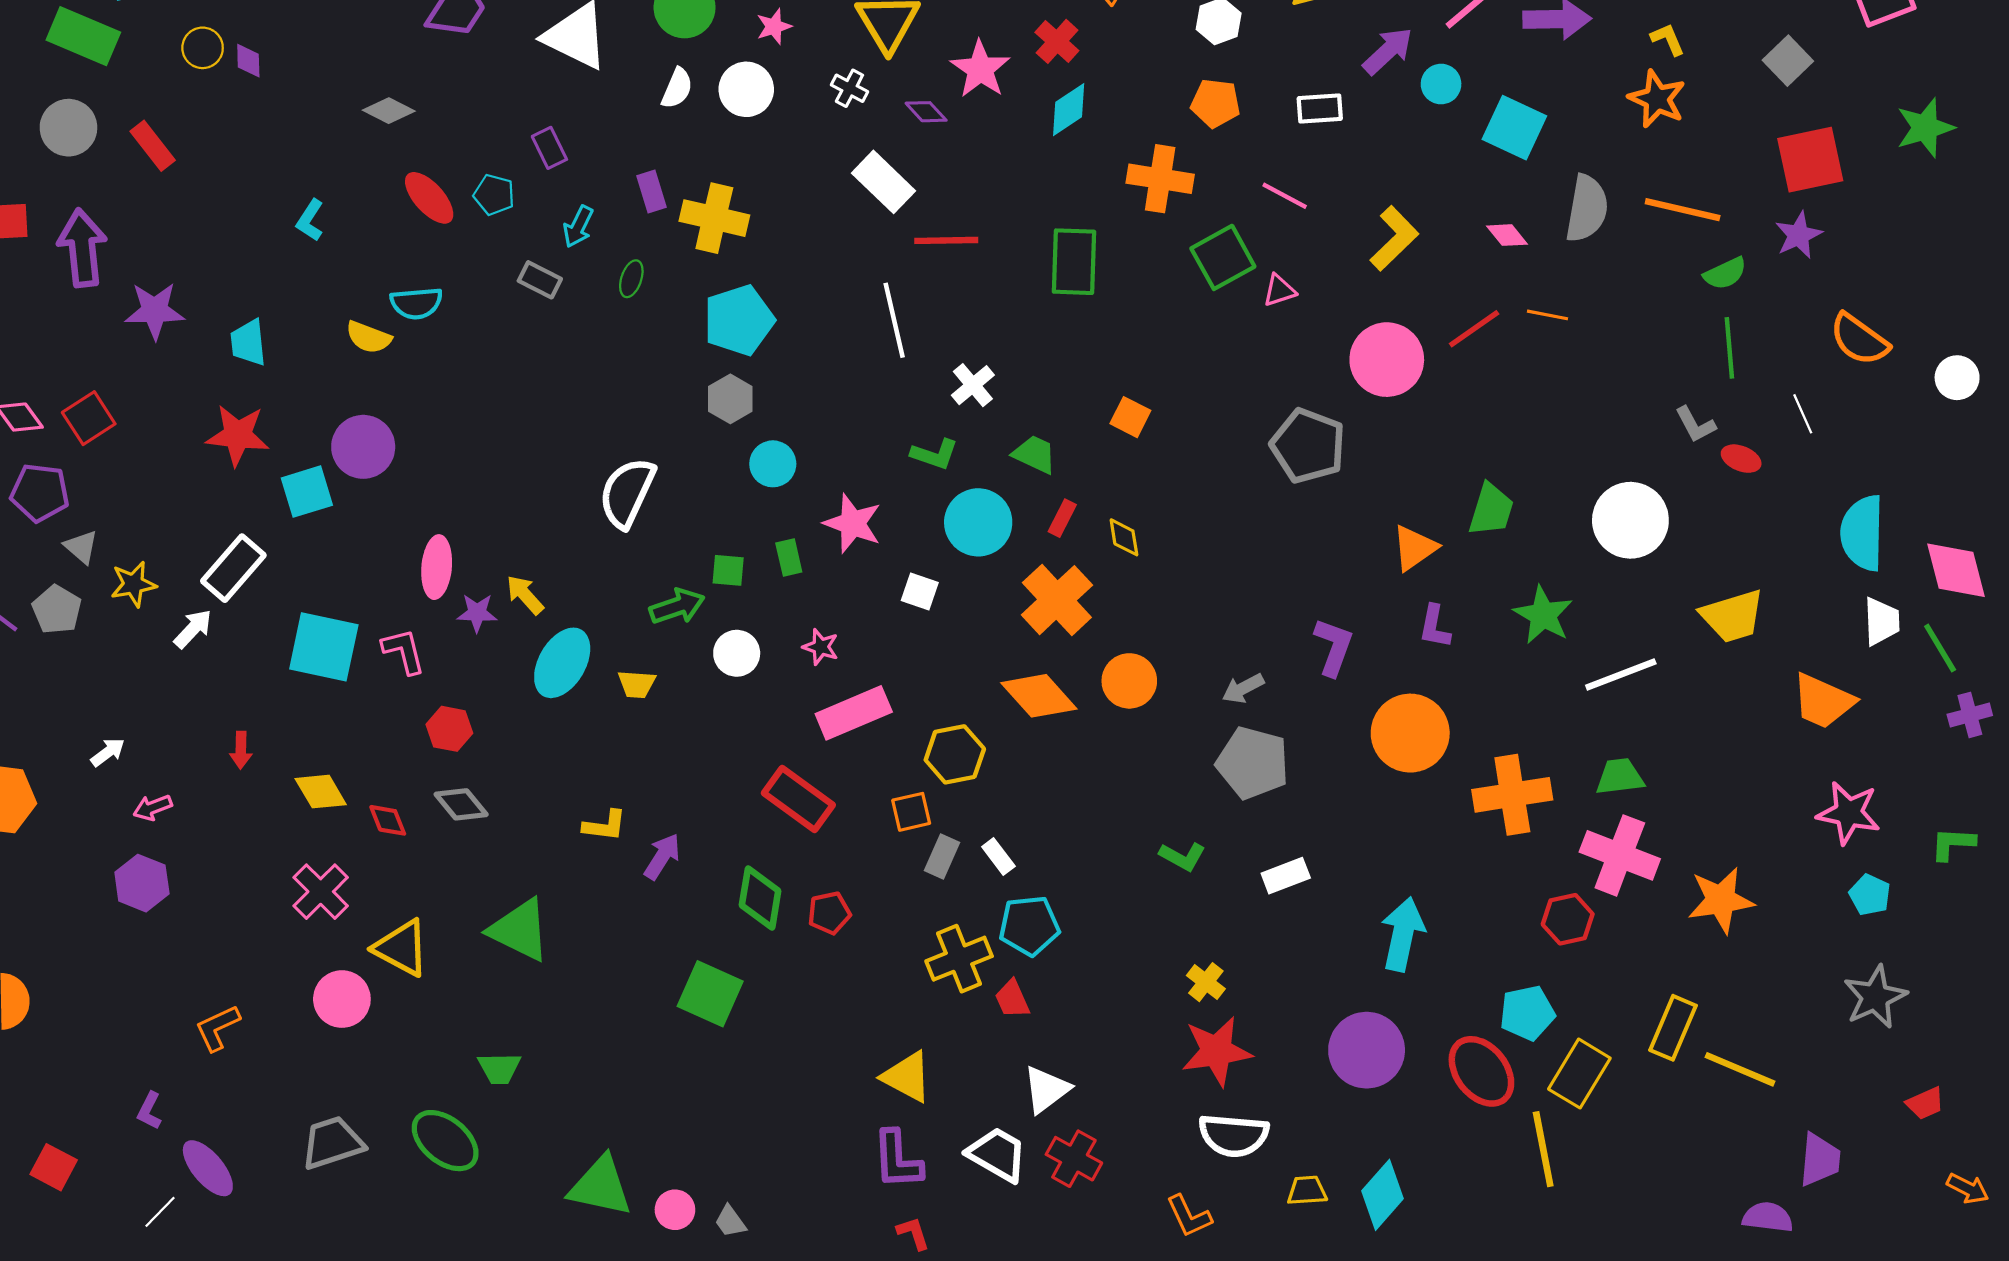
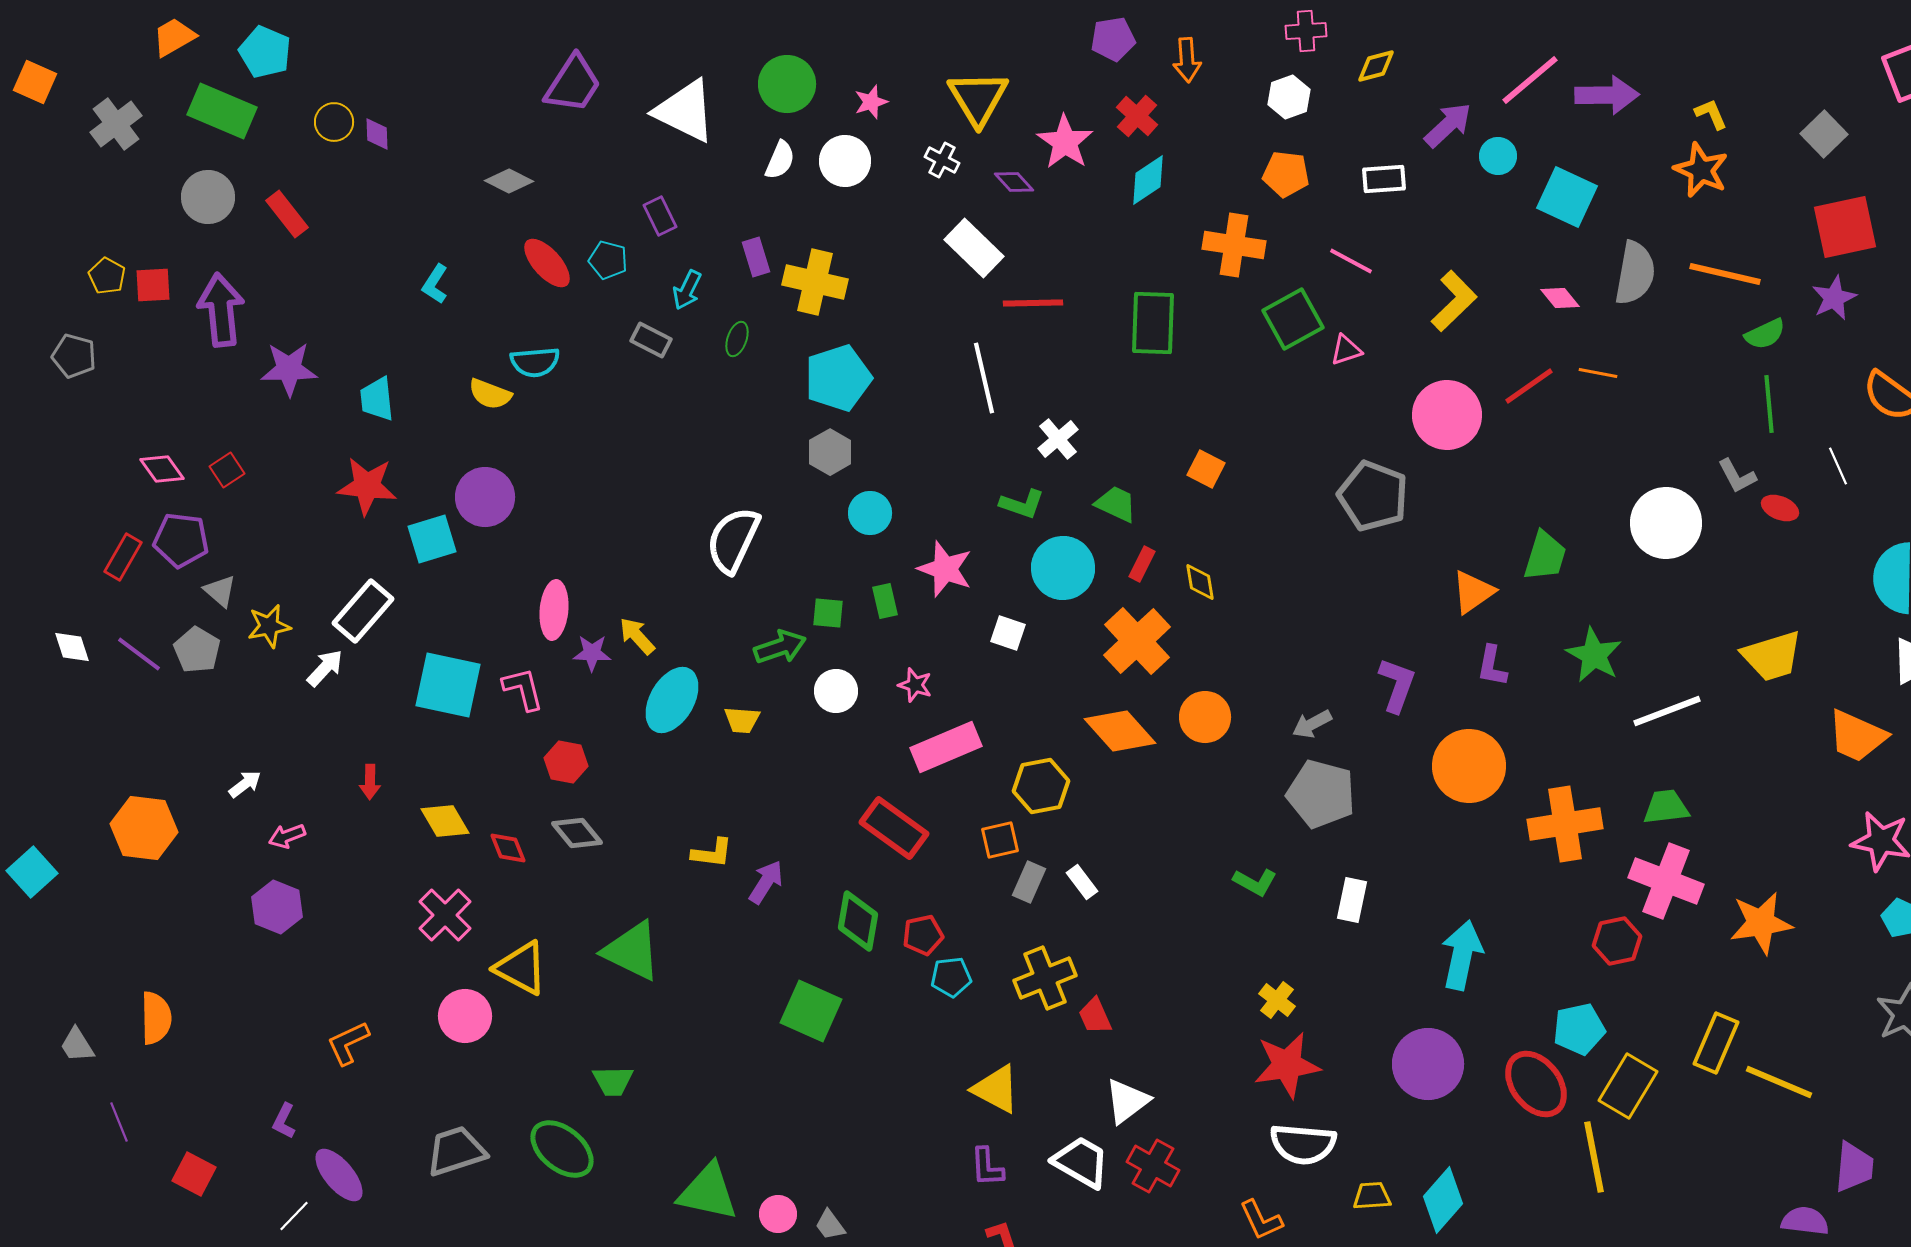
red square: (89, 418) -> (227, 470), size x0.7
white circle: (1630, 520) -> (1666, 523), moved
white rectangle: (1286, 876) -> (1352, 900), turned -57
cyan pentagon: (1029, 926) -> (951, 977), moved, size x0.7
purple L-shape: (897, 1160) -> (987, 1167), size x0.7

